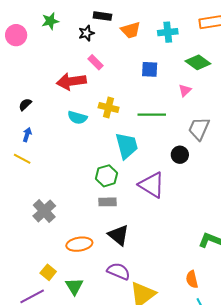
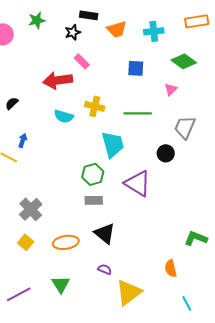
blue arrow: (27, 135) -> (23, 140), moved
purple semicircle: (119, 271) -> (105, 269), size x0.6
yellow square: (48, 272) -> (26, 242), moved
orange semicircle: (192, 279) -> (171, 268), moved

